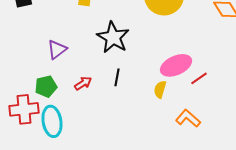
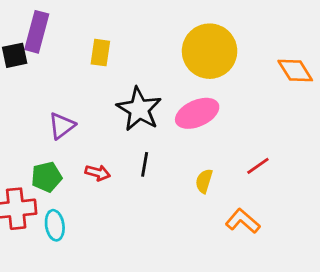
pink ellipse: (176, 65) -> (197, 113), moved
red arrow: (83, 83) -> (98, 173), turned 48
cyan ellipse: (52, 121) -> (55, 225), size x0.7

